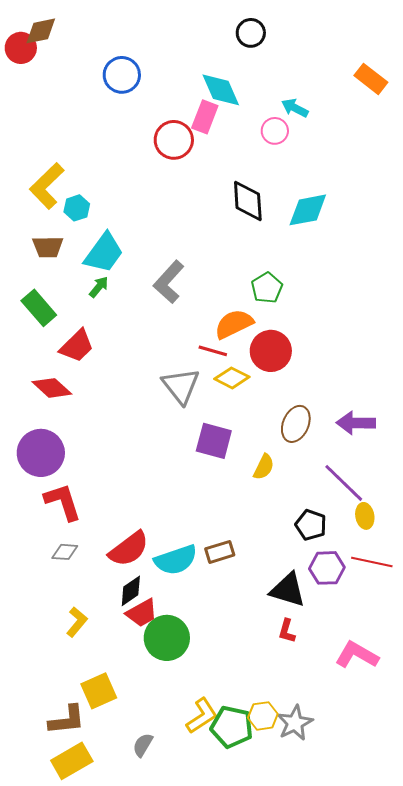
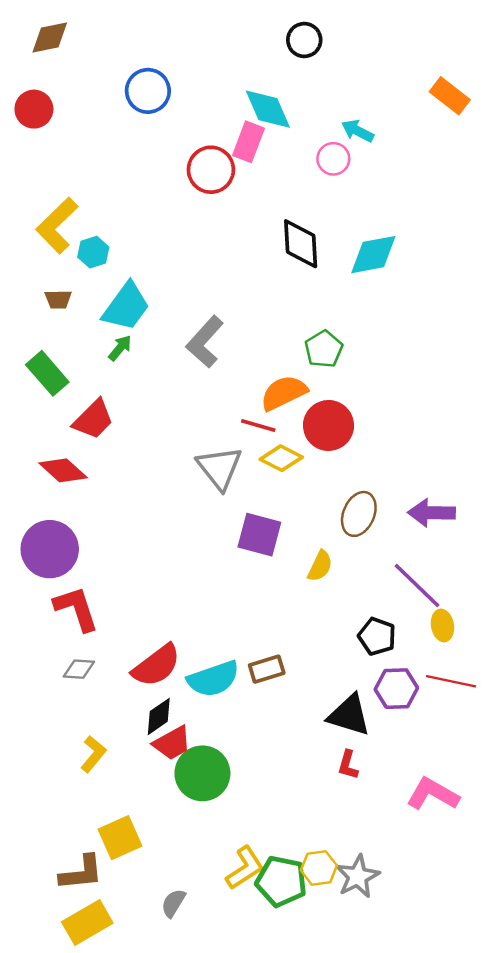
red circle: (21, 48) -> (34, 109), moved
brown trapezoid: (48, 247) -> (58, 299), size x0.7

